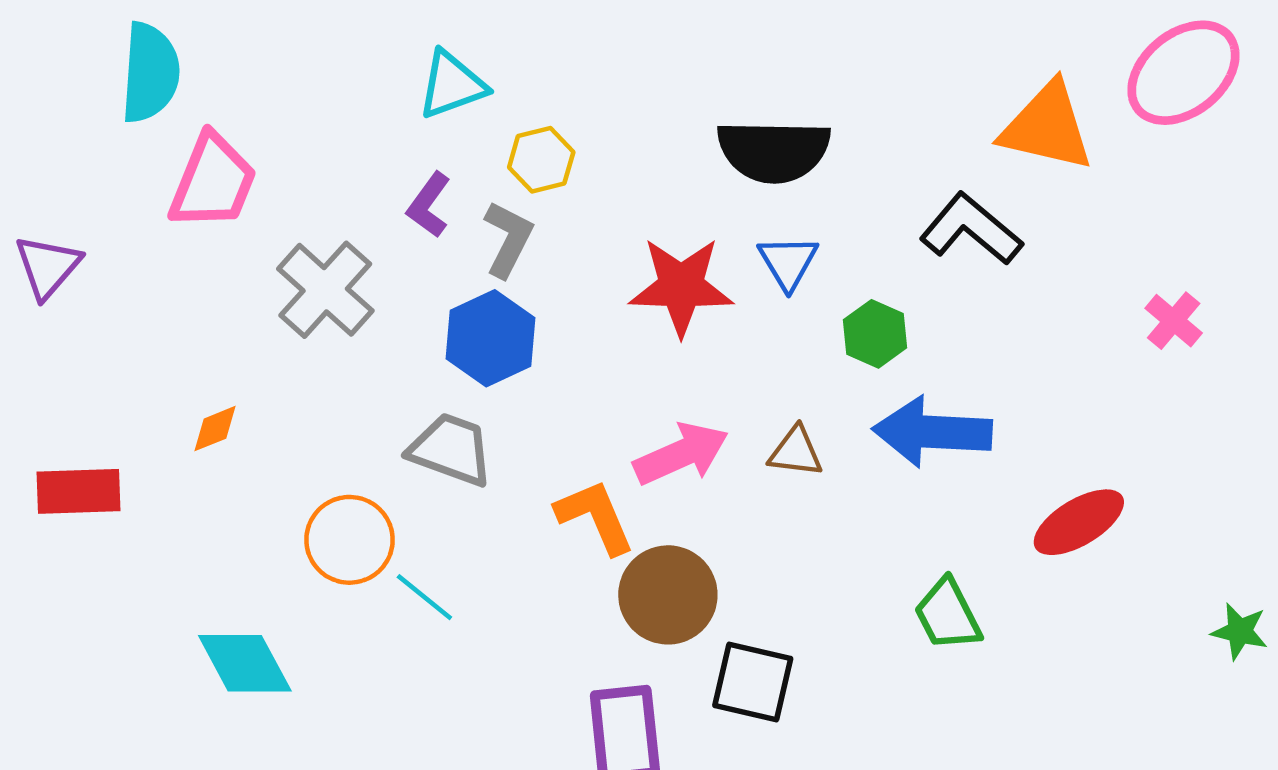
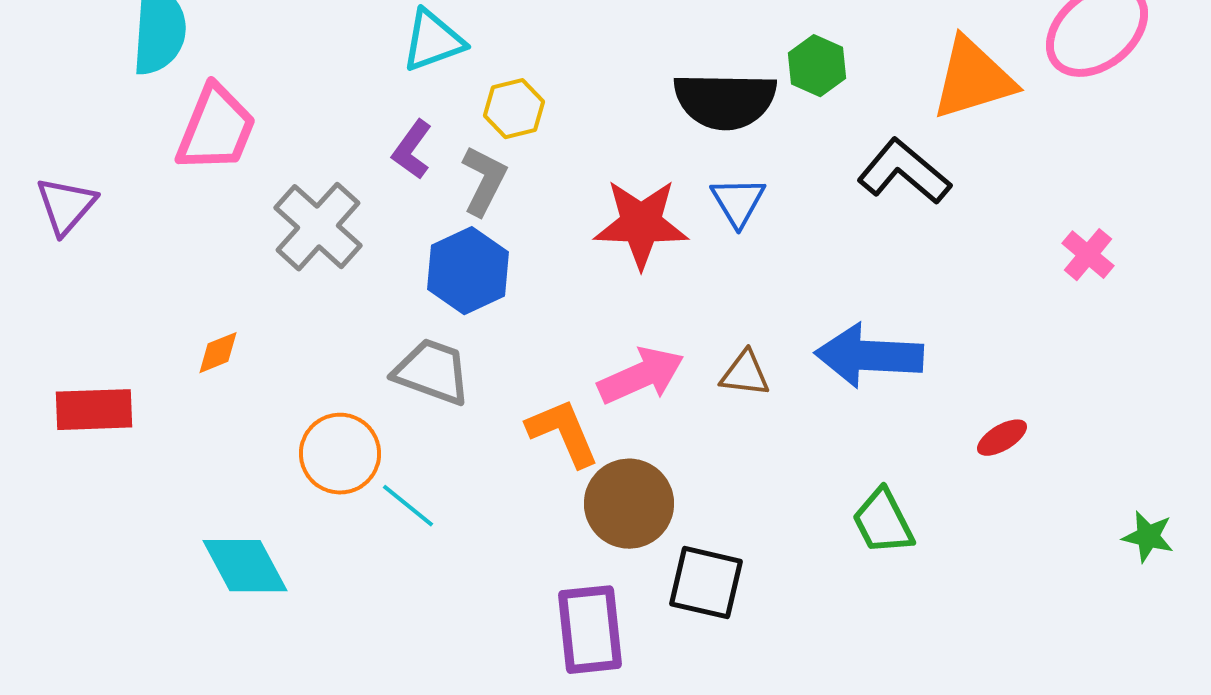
orange triangle: (1047, 127) -> (973, 79), turned -30
green hexagon: (875, 334) -> (817, 66), moved
red ellipse: (1079, 522) -> (1002, 438), size x0.6

